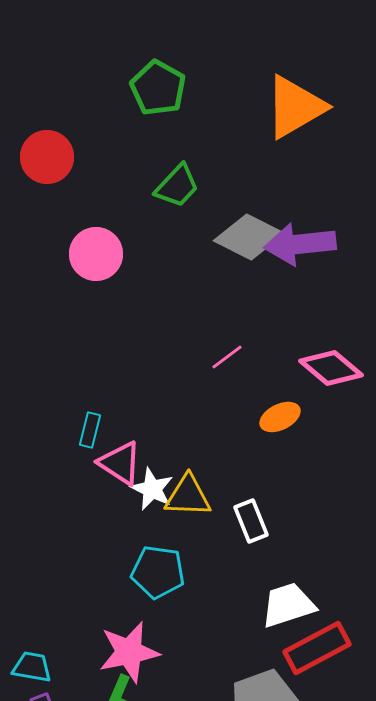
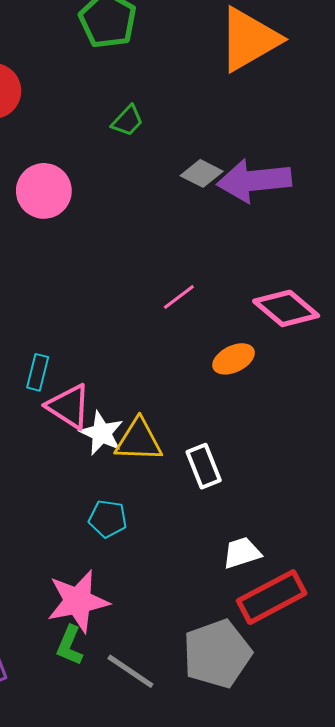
green trapezoid: (177, 186) -> (127, 121), size x0.7
gray diamond: (249, 237) -> (202, 173), size x0.6
cyan pentagon: (158, 572) -> (108, 519), size x0.7
white trapezoid: (288, 605) -> (242, 553), size x0.7

